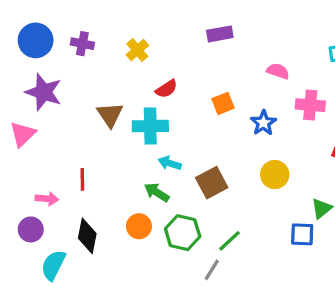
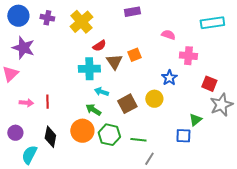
yellow cross: (137, 50) -> (81, 22), size x1.6
brown triangle: (110, 115) -> (114, 62), moved
blue star: (263, 123) -> (169, 78), moved
yellow circle: (275, 175) -> (154, 99), moved
pink arrow: (47, 199) -> (26, 103), moved
orange circle: (139, 226) -> (82, 131), size x1.5
green line: (229, 241) -> (138, 140), turned 49
gray line: (212, 270) -> (149, 159), moved

